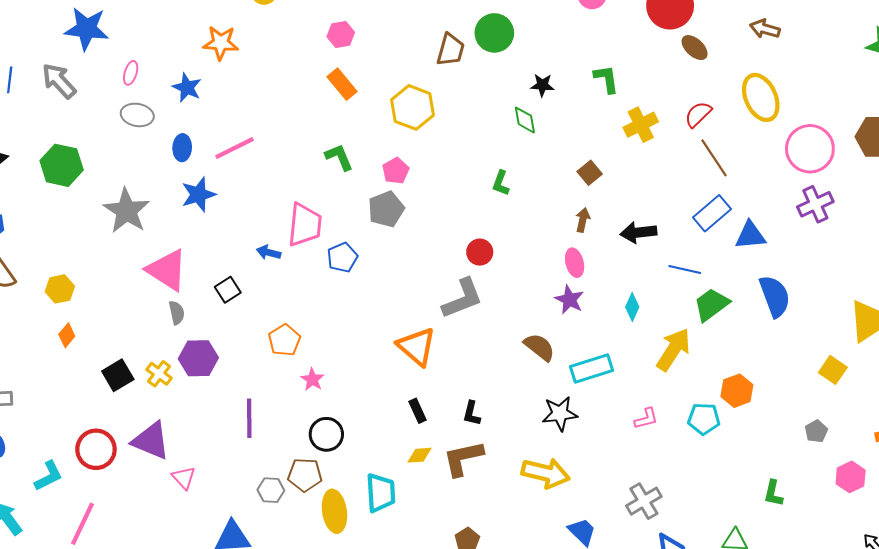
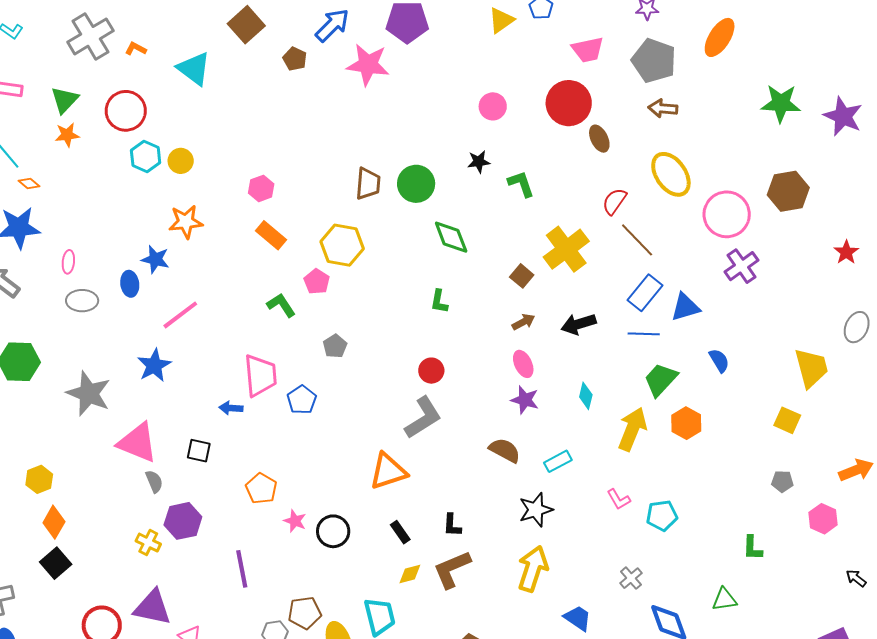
green circle: (494, 33) -> (416, 184), moved
orange star: (221, 43) -> (186, 222), moved
brown ellipse: (695, 48) -> (599, 139), turned 32
black star: (542, 85) -> (479, 162), moved
blue star: (187, 88) -> (155, 259), moved
green diamond: (525, 120) -> (451, 237), size x1.4
yellow cross: (641, 125) -> (566, 249), moved, size x1.4
blue ellipse: (182, 148) -> (130, 284), moved
pink pentagon: (396, 171) -> (317, 282), moved
gray pentagon: (386, 209) -> (335, 346), size x0.7
brown arrow: (583, 220) -> (523, 322), turned 60
blue line: (685, 270) -> (644, 334), moved
black square: (228, 290) -> (199, 451), turned -35
blue semicircle: (775, 296) -> (719, 361), size x0.6
orange diamond: (67, 335) -> (54, 522), size x1.4
orange triangle: (417, 347) -> (388, 471), turned -48
cyan rectangle: (592, 368) -> (558, 461), size x0.7
black square: (118, 375) -> (56, 563), moved
orange hexagon: (737, 391) -> (686, 423), moved
pink L-shape: (646, 419) -> (619, 499), turned 85
cyan pentagon: (704, 419) -> (662, 516), moved
gray pentagon: (816, 431) -> (782, 481), turned -30
black circle: (326, 434) -> (333, 531), moved
yellow arrow: (546, 473) -> (533, 569), turned -75
gray cross: (644, 501) -> (631, 578), size x0.7

